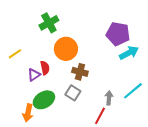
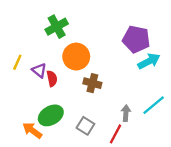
yellow line: (15, 54) -> (17, 62), turned -32
purple triangle: (34, 75) -> (39, 70), moved, turned -48
gray square: (73, 93) -> (85, 126), moved
orange arrow: (28, 113) -> (32, 130), turned 114

